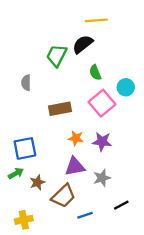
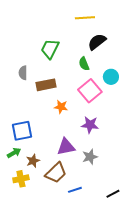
black semicircle: (83, 44) -> (97, 42), moved
brown rectangle: (60, 109) -> (46, 85), moved
orange star: (76, 138) -> (61, 107), moved
black line: (121, 205) -> (113, 194), moved
yellow cross: (24, 220) -> (21, 179), moved

